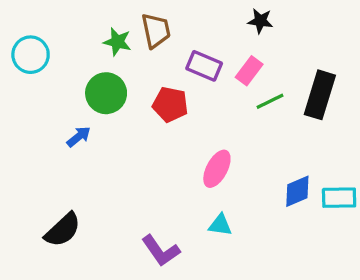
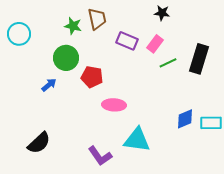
red pentagon: (170, 104) -> (92, 77), moved
pink ellipse: (217, 169) -> (114, 105), moved, turned 65
cyan triangle: (220, 225) -> (137, 140), size x1.8

